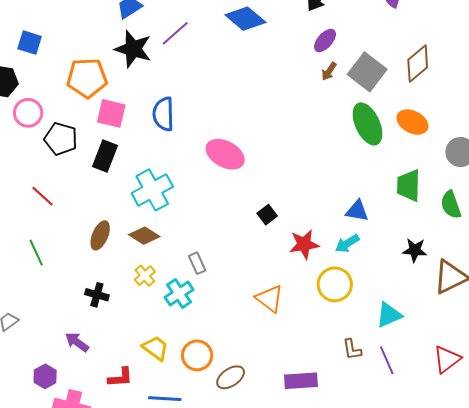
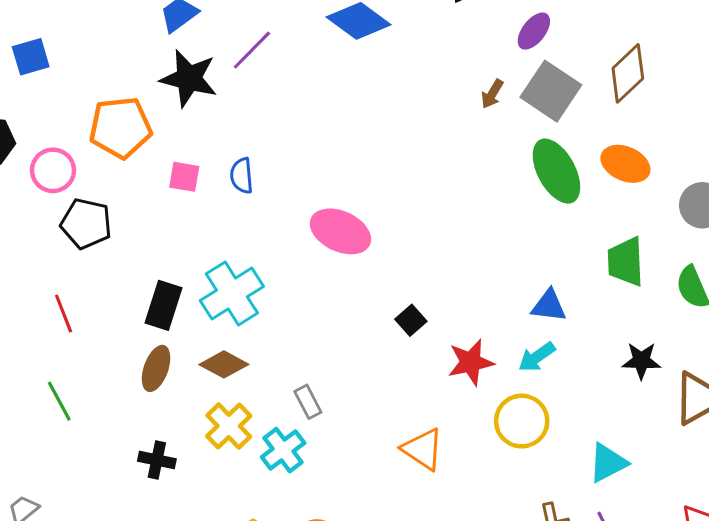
purple ellipse: (325, 41) -> (534, 31), moved
blue square: (30, 43) -> (31, 57), moved, turned -30
pink circle: (28, 113) -> (53, 170), moved
pink square: (111, 113) -> (184, 177), moved, size x0.7
blue semicircle: (163, 114) -> (242, 176), size x0.7
black rectangle: (105, 156) -> (163, 305), moved
red line: (42, 196) -> (64, 313), turned 30
yellow cross: (145, 276) -> (229, 426), size x1.4

